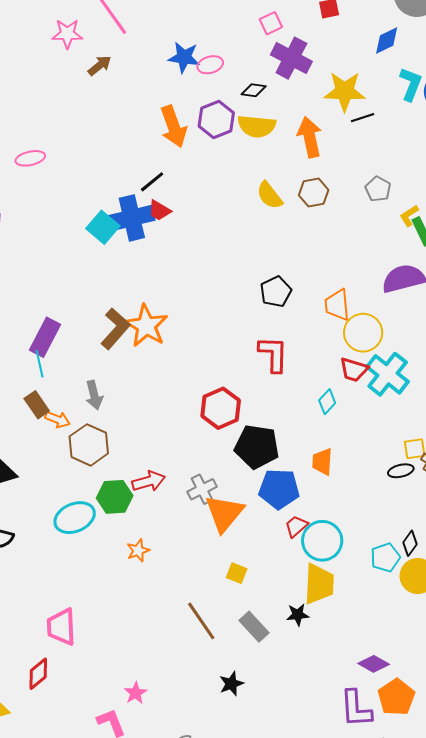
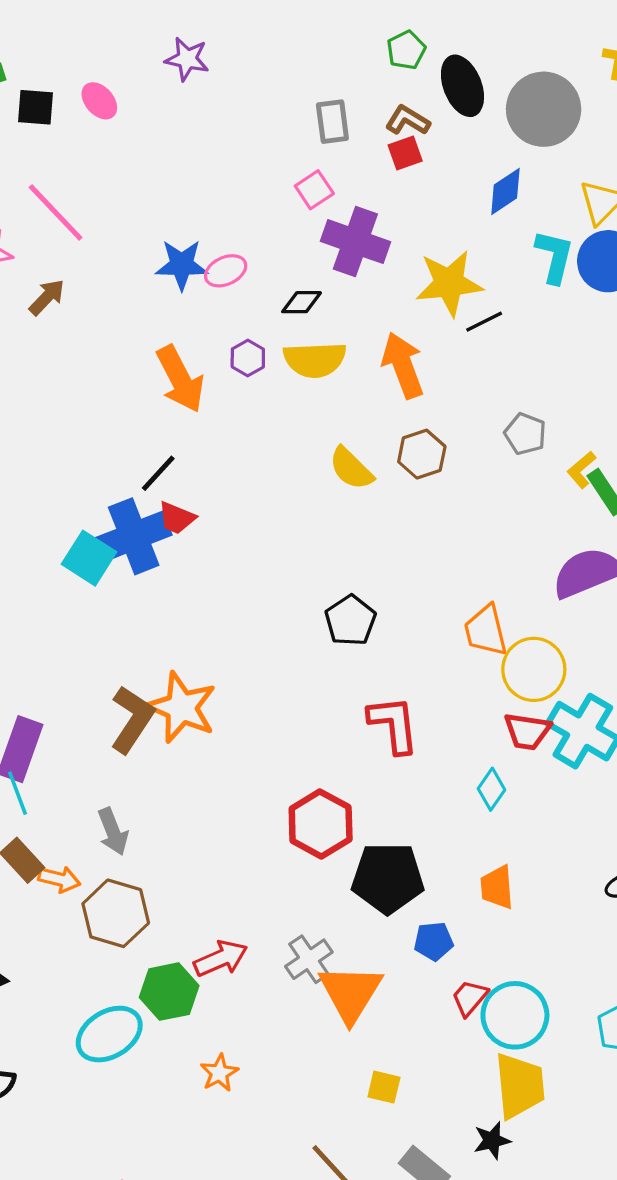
purple hexagon: (216, 119) -> (248, 358), size x0.6
black pentagon: (276, 292) -> (350, 620), moved
blue pentagon: (279, 489) -> (434, 941), size x0.6

